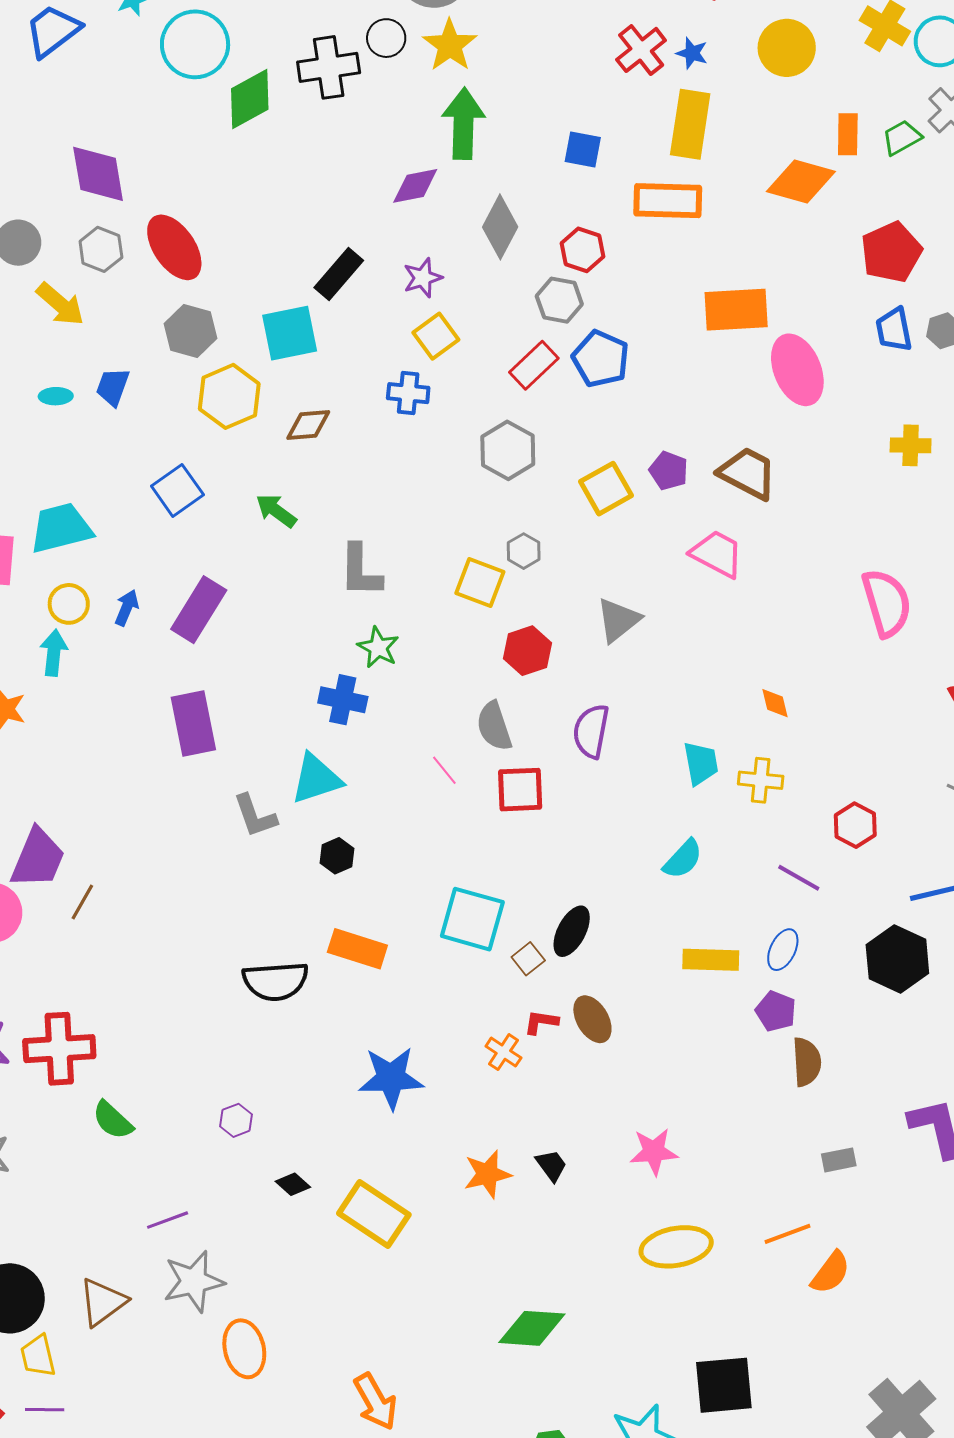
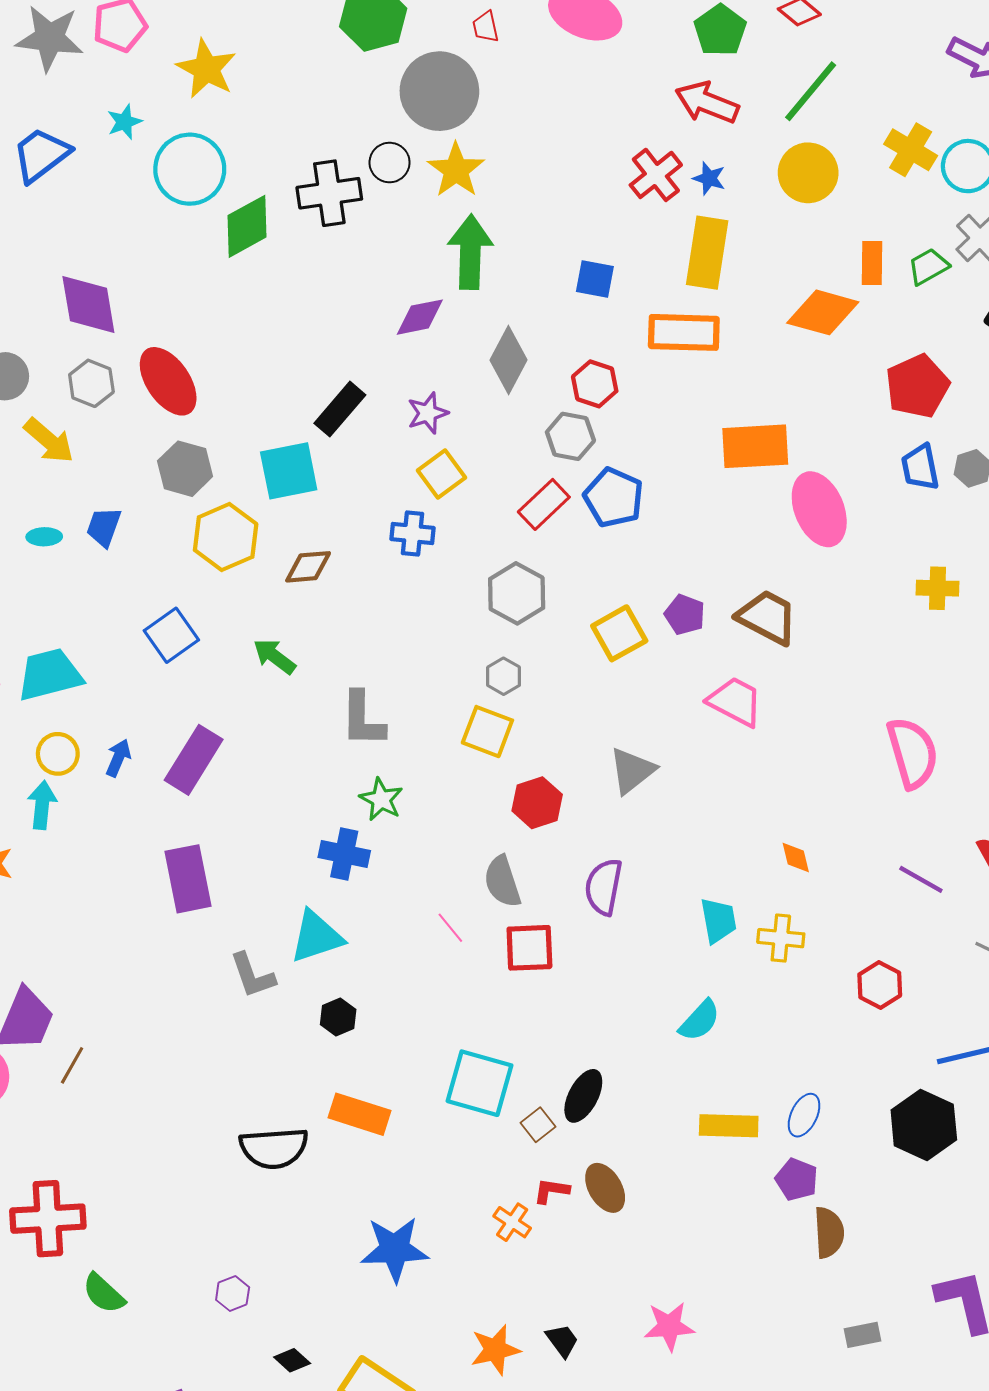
gray hexagon: (524, 551) -> (504, 676), moved
purple line: (799, 878) -> (921, 879), moved

